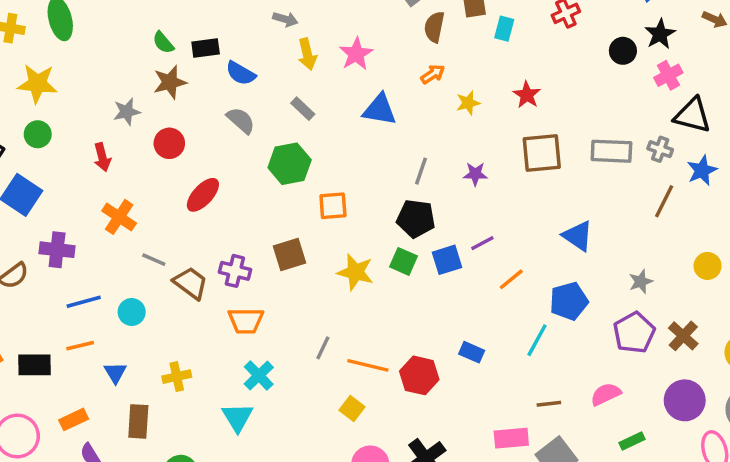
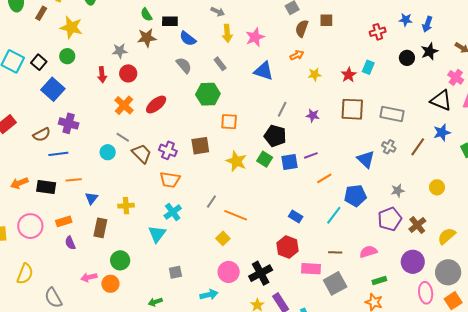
cyan rectangle: (504, 29) -> (368, 67), moved
pink cross: (668, 75) -> (456, 77), moved, turned -35
red circle: (169, 143) -> (128, 73), moved
gray cross: (660, 149) -> (389, 147), moved
orange cross: (119, 217) -> (124, 105), moved
blue line: (84, 302) -> (58, 154), moved
cyan circle: (132, 312) -> (108, 152), moved
red hexagon: (419, 375) -> (287, 247), moved

